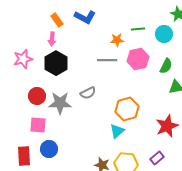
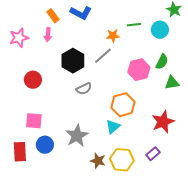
pink star: (23, 59) -> (19, 38), moved
pink hexagon: (138, 59) -> (139, 70), moved
gray line: (107, 60) -> (103, 56), turned -42
black hexagon: (56, 63) -> (73, 61), moved
red circle: (37, 96) -> (33, 80), moved
gray star: (60, 103) -> (77, 136), moved, turned -30

